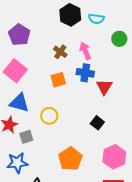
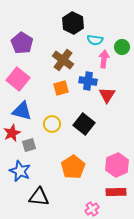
cyan semicircle: (96, 19) -> (95, 40), moved
pink arrow: (85, 51) -> (104, 59), moved, turned 30
brown cross: (60, 52) -> (63, 60), size x1.5
black square: (97, 123) -> (84, 124), moved, size x1.5
blue star: (17, 163) -> (20, 171), turned 30

